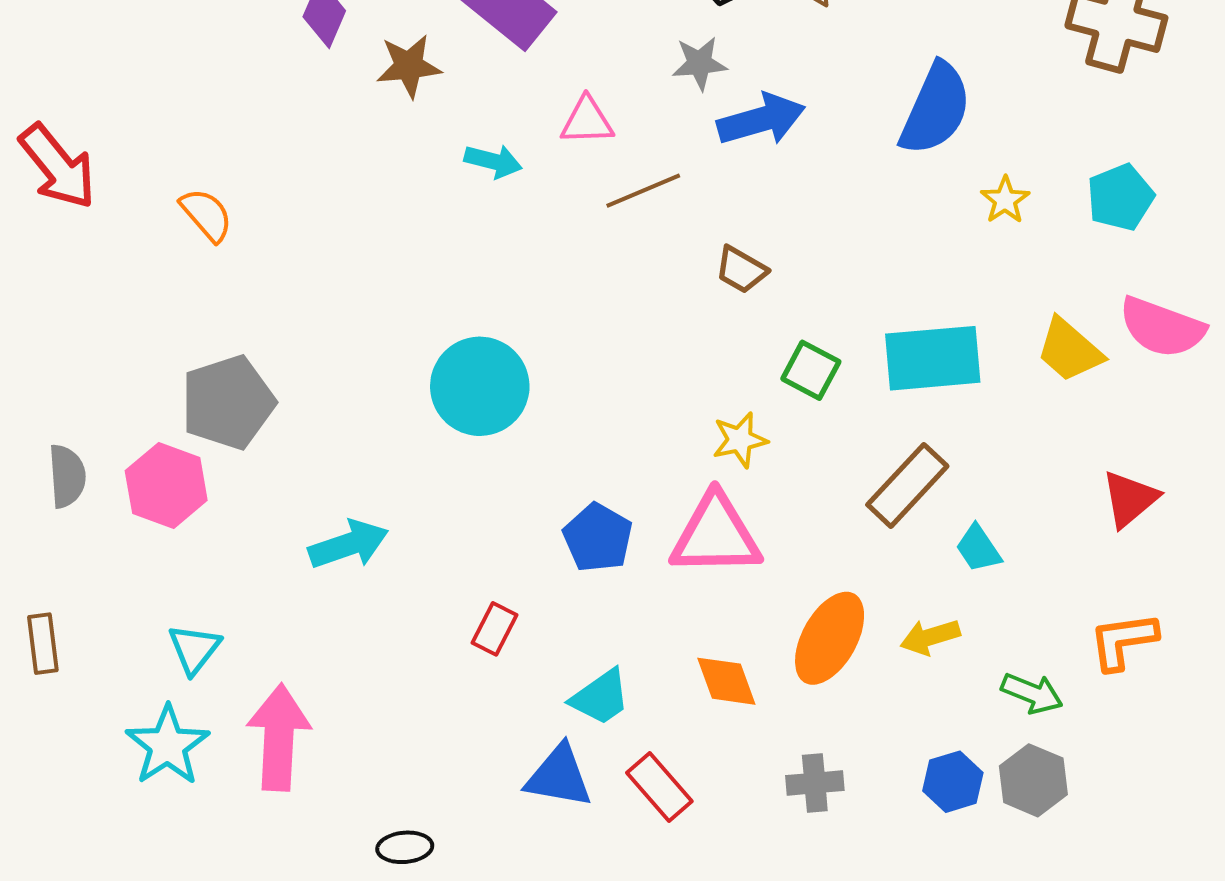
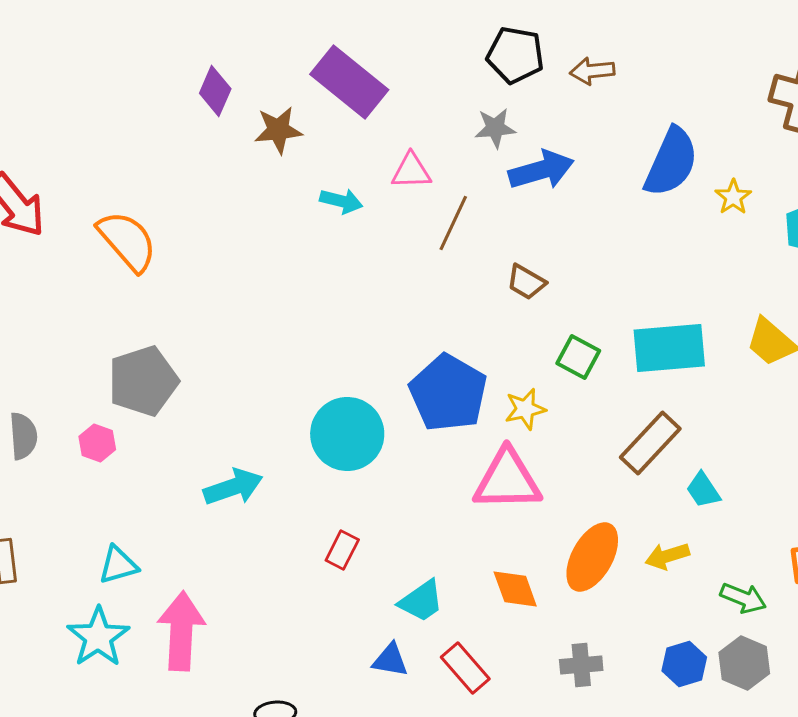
brown line: (643, 191) -> (453, 223), turned -42
yellow star: (1005, 200) -> (733, 197), moved
orange semicircle: (206, 215) -> (127, 241), size x1.5
cyan circle: (480, 386) -> (347, 434), moved
pink hexagon: (166, 485) -> (97, 443), size x0.6
blue pentagon: (598, 538) -> (448, 393), moved, size x1.5
cyan triangle: (194, 649) -> (118, 565), turned 36
blue triangle: (559, 776) -> (390, 660), size x0.7

